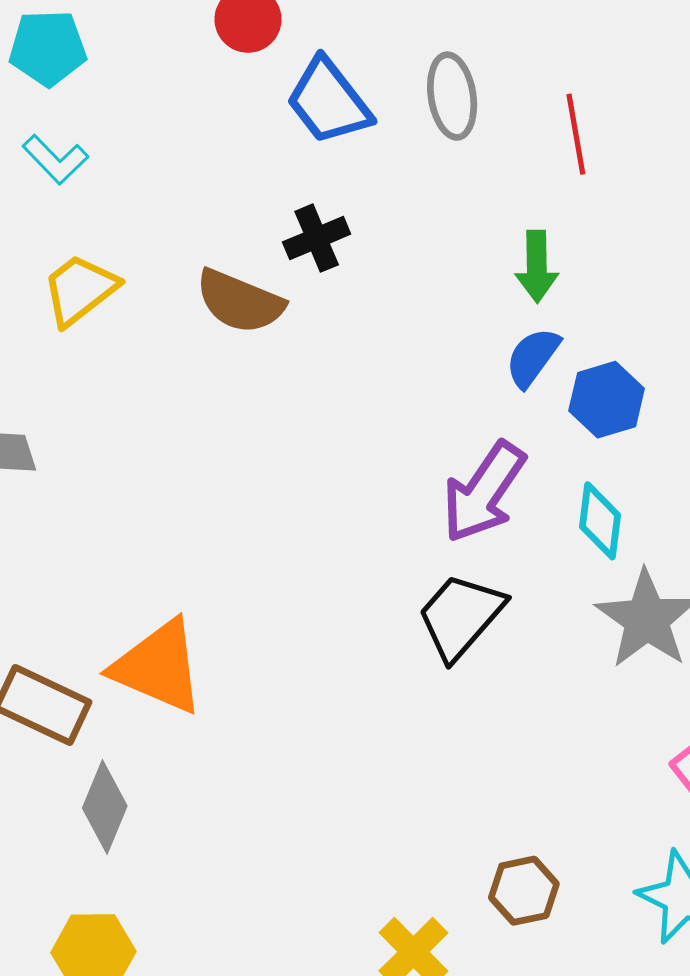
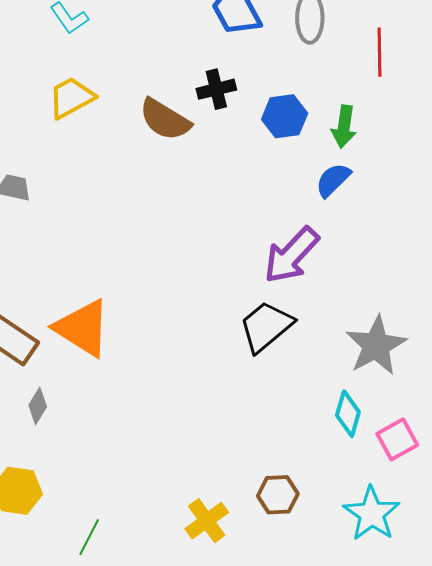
blue hexagon: (607, 400) -> (285, 116), moved
cyan diamond: (600, 521) -> (348, 414), moved
gray diamond: (105, 807) -> (38, 406), size x0.7

